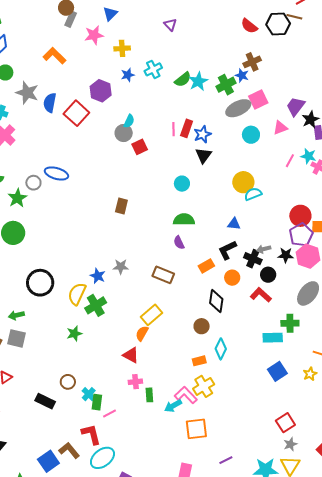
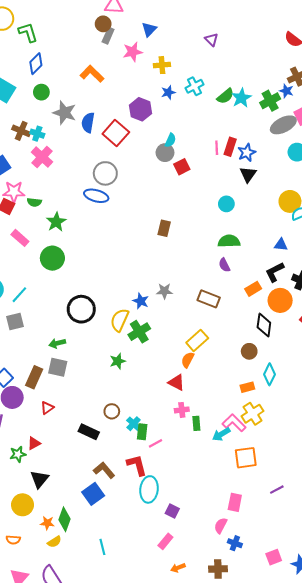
gray circle: (33, 183) -> (105, 173), moved, size x1.5
orange circle: (232, 278) -> (280, 300), size x1.5
brown L-shape: (69, 450) -> (104, 470), moved
cyan ellipse: (102, 458) -> (149, 489), turned -45

